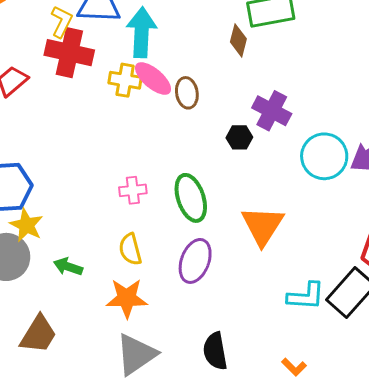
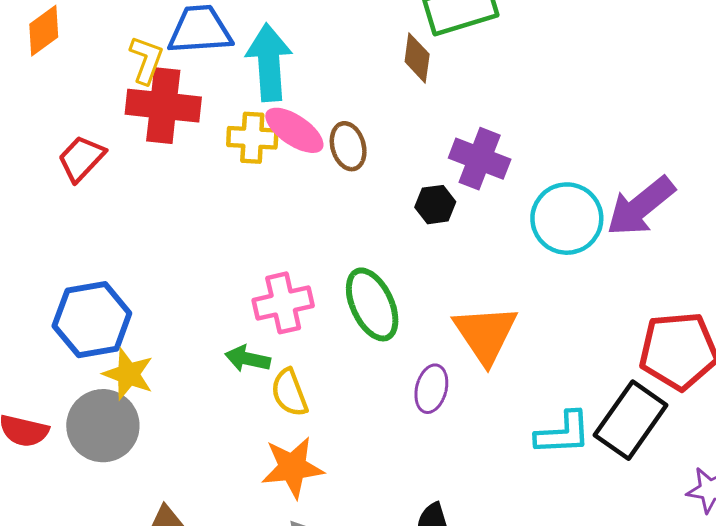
pink cross: (133, 190) -> (283, 303), size x1.4
purple ellipse: (195, 261) -> (431, 389), moved, size x0.7
green arrow: (68, 267) -> (248, 359), moved

